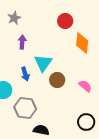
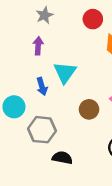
gray star: (14, 18) -> (45, 15), moved
brown circle: (57, 80) -> (89, 109), moved

